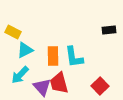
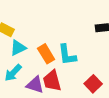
orange rectangle: (53, 56) -> (46, 54), turned -30
purple triangle: (42, 87) -> (35, 85), turned -30

